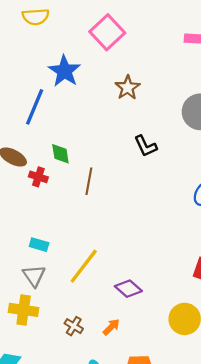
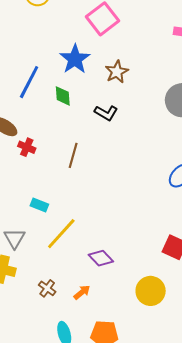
blue star: (64, 71) -> (75, 59), moved
black L-shape: (146, 146) -> (106, 113), moved, turned -40
green diamond: (60, 154) -> (63, 96), moved
cyan rectangle: (39, 245) -> (39, 205), moved

